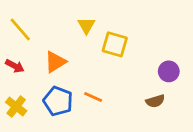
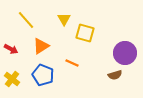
yellow line: (20, 30) -> (26, 20), moved
purple circle: (169, 71) -> (125, 53), size x1.5
orange line: (93, 97) -> (72, 63), moved

